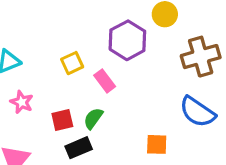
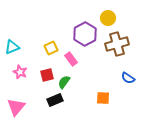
brown cross: (201, 57) -> (117, 44), moved
blue semicircle: (197, 112) -> (128, 78), size x0.6
red square: (62, 120) -> (47, 75), moved

